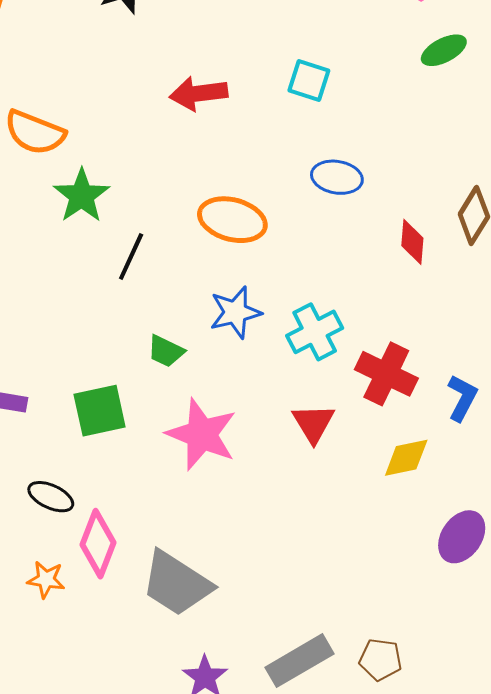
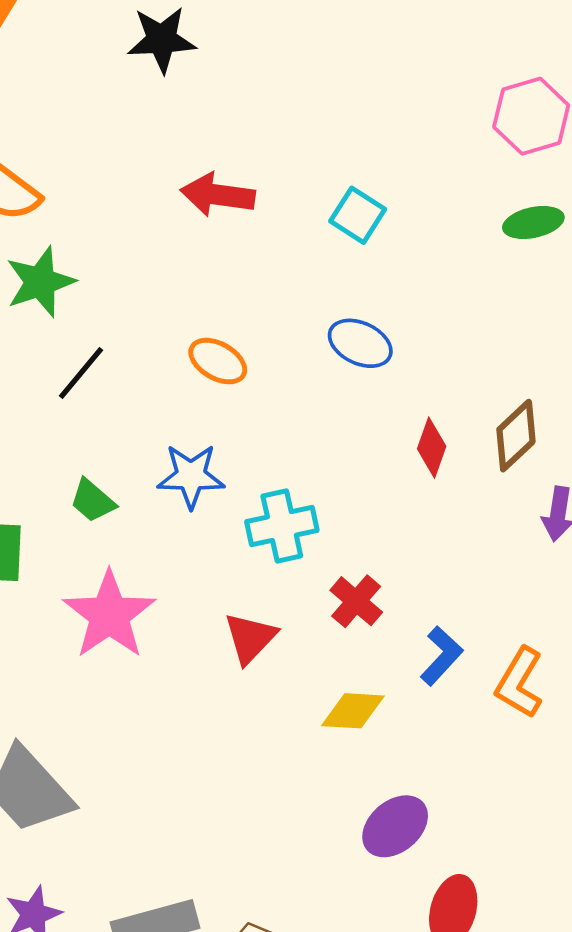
orange ellipse: (232, 220) -> (218, 361), size x0.7
red cross: (386, 374) -> (356, 601), size x0.7

